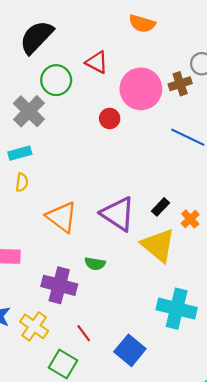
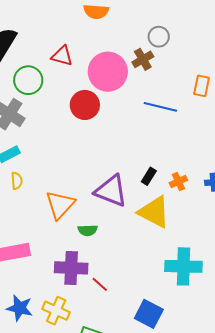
red circle: (110, 118) -> (85, 105), size x1.5
orange triangle: (62, 217) -> (60, 205), turned 48
orange cross: (190, 219) -> (178, 181), turned 30
green semicircle: (95, 264) -> (88, 230), moved
red line: (84, 333) -> (100, 284), moved

